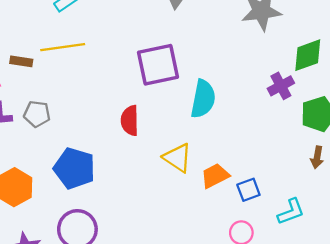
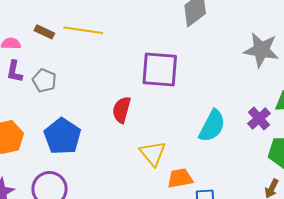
purple cross: (281, 86) -> (259, 119), turned -30
cyan semicircle: (203, 99) -> (212, 126), moved

